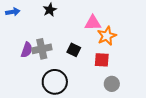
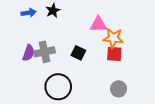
blue arrow: (13, 12) -> (29, 13), moved
orange star: (107, 36) -> (113, 38), turned 30
red square: (102, 60) -> (114, 54), moved

